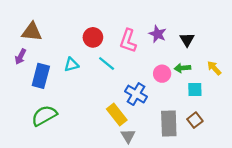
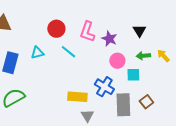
purple star: (158, 34) -> (109, 39), moved
green arrow: (182, 68) -> (143, 56), moved
cyan square: (195, 90) -> (133, 75), moved
blue cross: (136, 94) -> (104, 87), moved
yellow rectangle: (117, 114) -> (77, 97), turned -48

